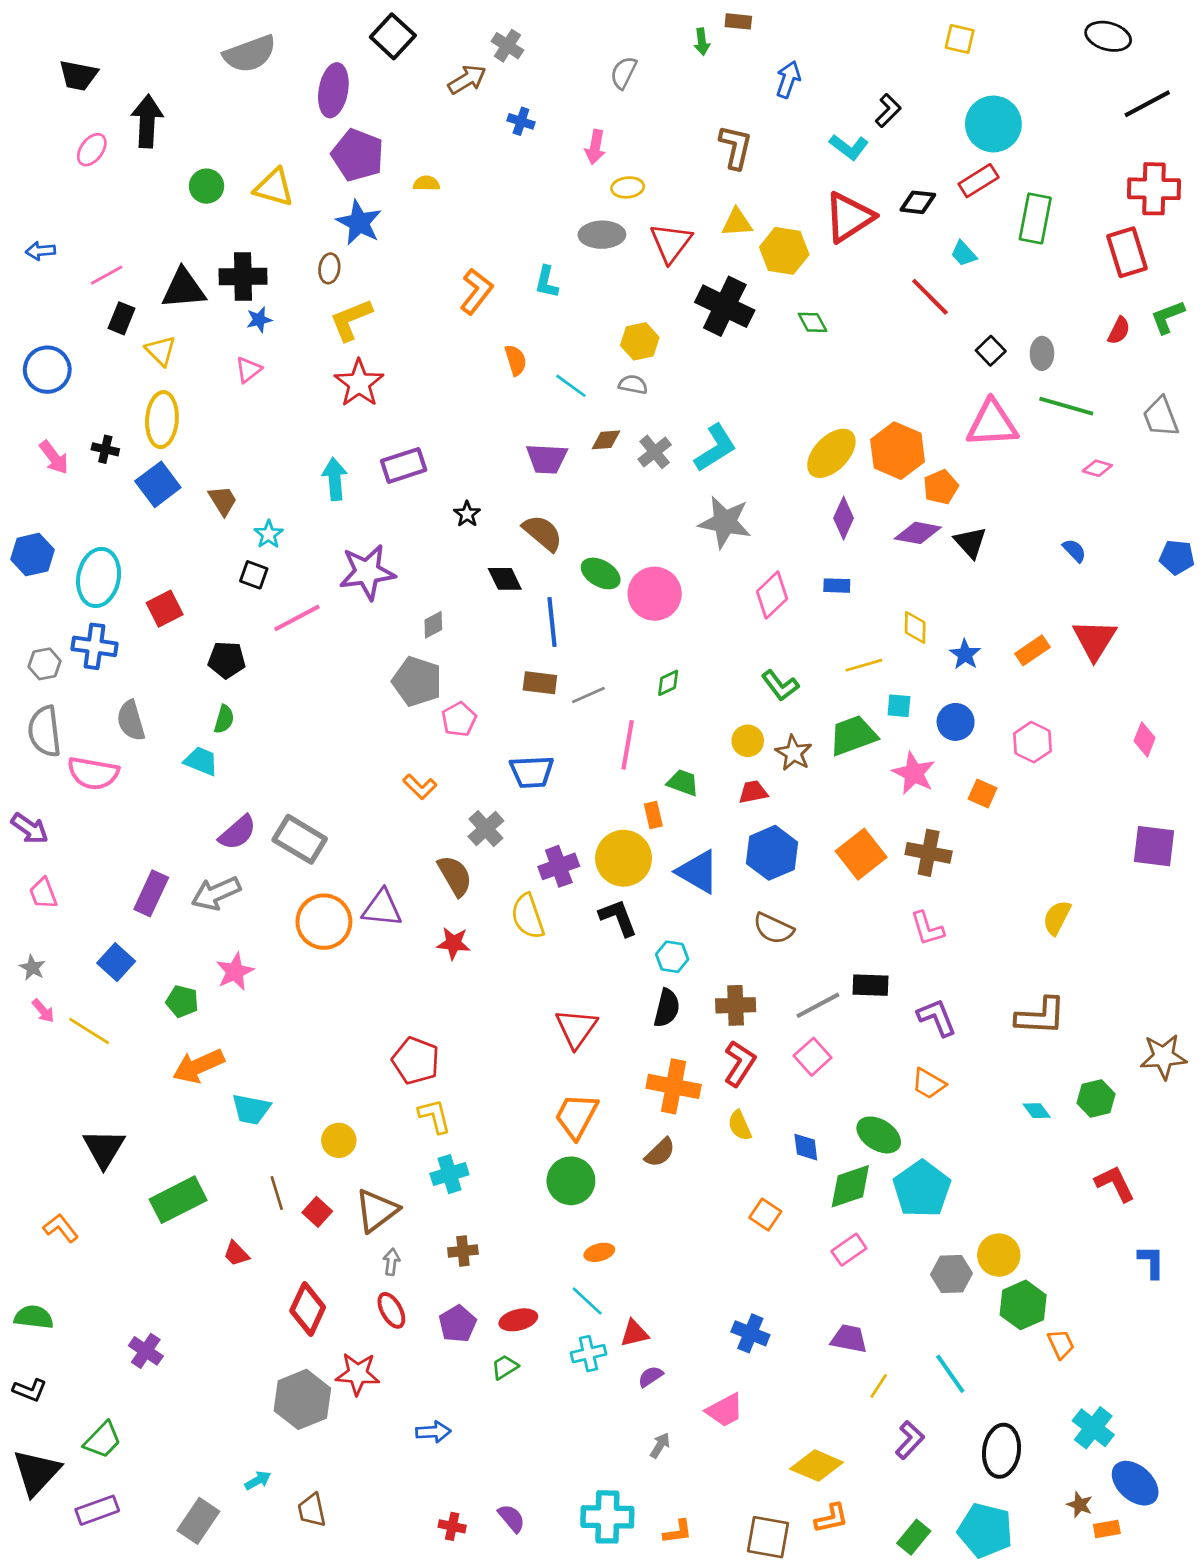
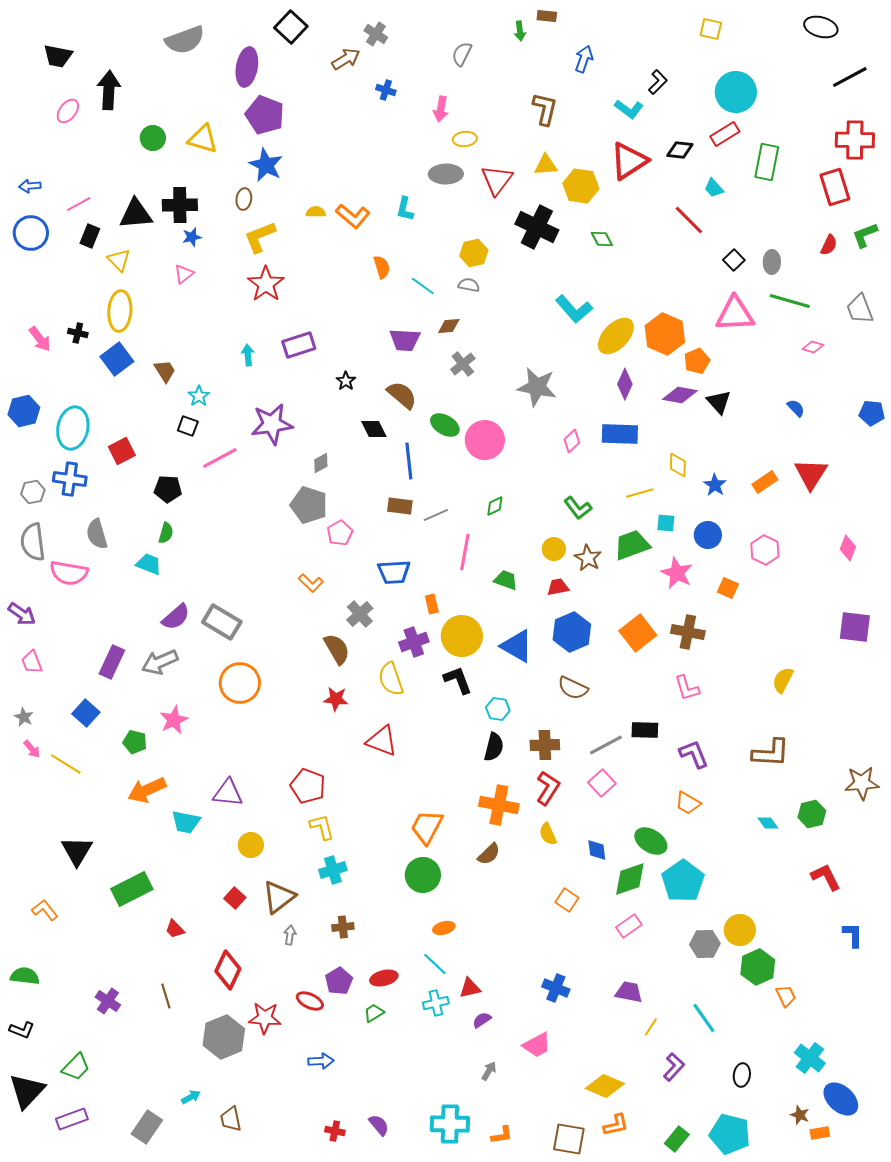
yellow semicircle: (427, 183) -> (316, 212), moved
orange L-shape: (476, 291) -> (353, 216), turned 92
blue circle: (47, 370) -> (31, 233), moved
cyan L-shape: (715, 448) -> (574, 309), moved, turned 81
gray cross: (655, 452) -> (463, 364), moved
cyan arrow: (335, 479) -> (248, 355), size x0.7
blue rectangle: (837, 586) -> (620, 434), size x1.8
pink diamond: (772, 595) -> (572, 441), size x0.7
orange rectangle: (653, 815) -> (432, 604), moved
purple triangle: (382, 908) -> (228, 793), moved
red triangle: (576, 1028) -> (382, 741), moved, turned -44
brown line: (277, 1193) -> (166, 996), moved
red ellipse: (391, 1310) -> (310, 1001), moved, turned -36
black ellipse: (1001, 1451) -> (742, 1075), size x0.6

